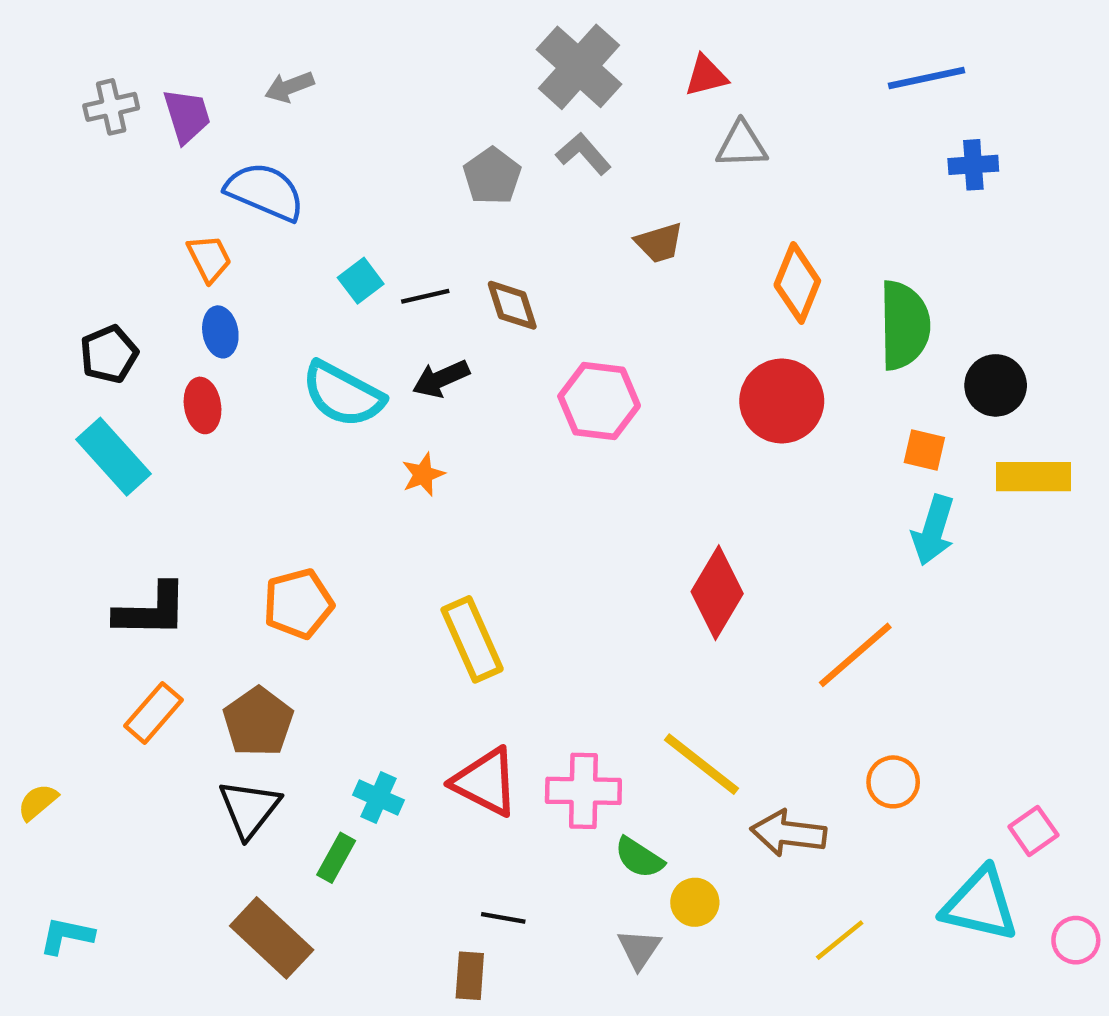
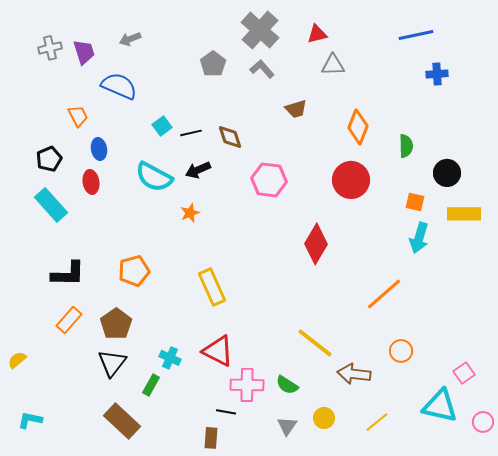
gray pentagon: (492, 176) -> (213, 64), moved
orange trapezoid: (209, 258) -> (78, 116), moved
green semicircle: (904, 325) -> (406, 146), size x0.6
red diamond: (717, 593) -> (316, 244), moved
pink cross: (583, 791) -> (247, 385), moved
yellow circle: (695, 902) -> (324, 418), moved

